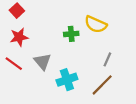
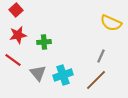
yellow semicircle: (96, 24) -> (111, 23), moved
green cross: (71, 34) -> (44, 42), moved
gray triangle: (42, 62) -> (38, 73), moved

